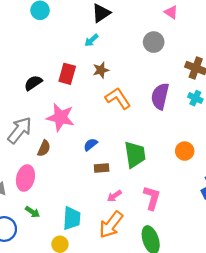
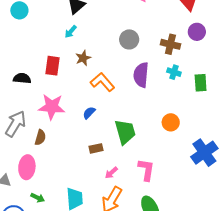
gray circle: (154, 42) -> (129, 39), moved
black semicircle: (33, 83) -> (22, 78), turned 48
blue semicircle: (91, 145) -> (89, 113), moved

